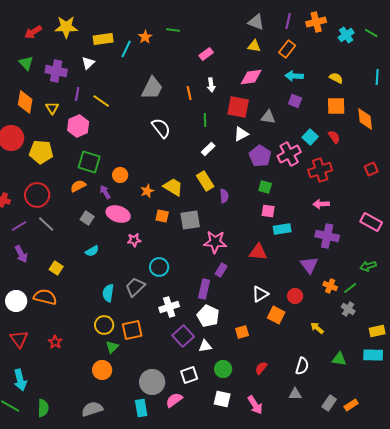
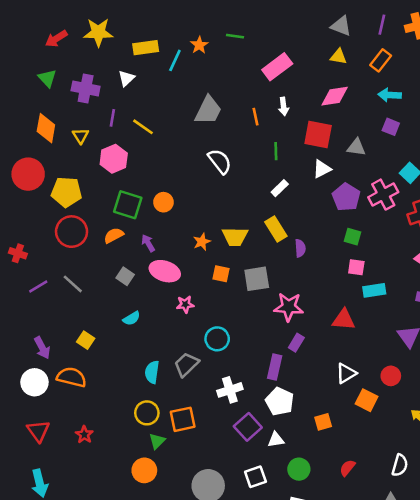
pink rectangle: (206, 54) -> (277, 67), size x1.6
orange circle: (120, 175) -> (163, 202), moved
yellow trapezoid: (173, 187) -> (235, 237), turned 150
red circle: (37, 195) -> (72, 232), moved
purple arrow: (21, 254) -> (42, 348), moved

